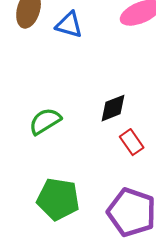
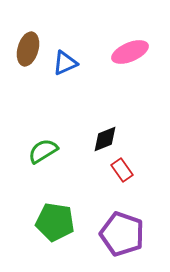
blue triangle: (69, 25) -> (65, 63), turned -40

